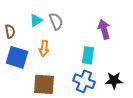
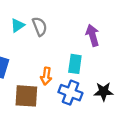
orange arrow: (44, 48) -> (46, 76), moved

